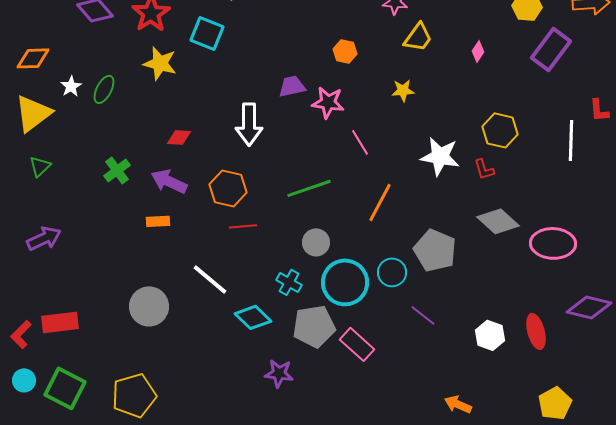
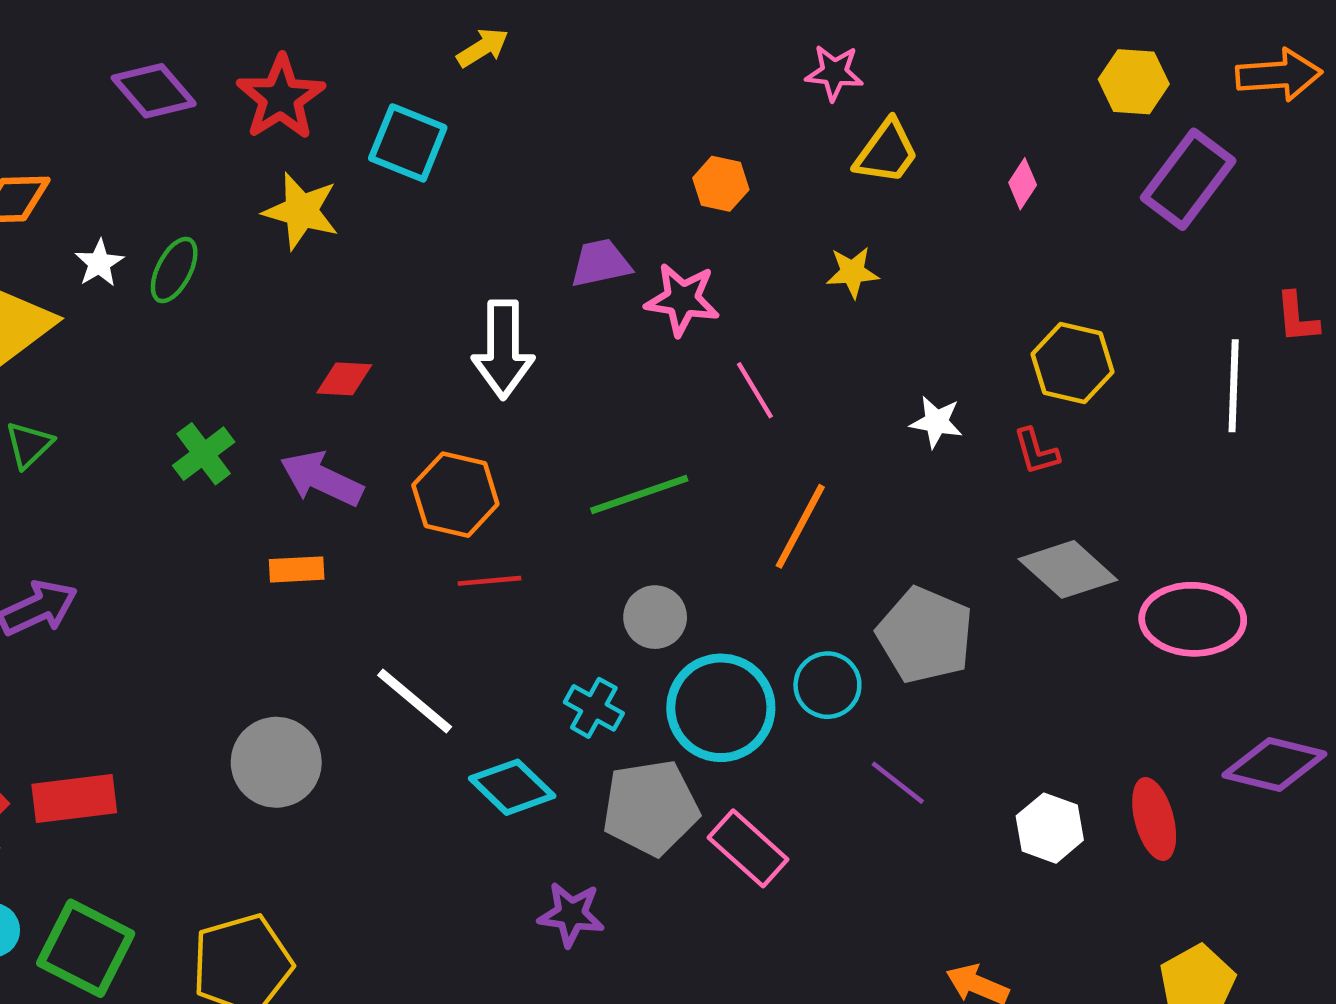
white star: (440, 156) -> (936, 422), size x0.6

